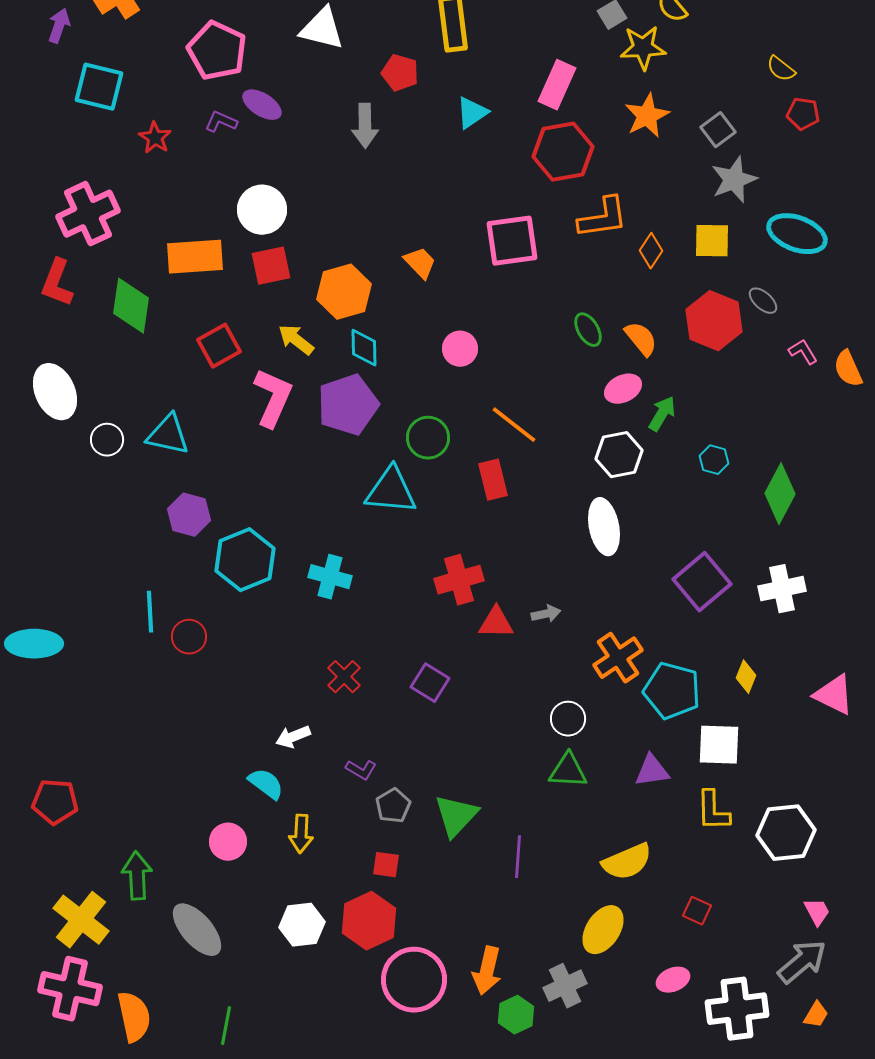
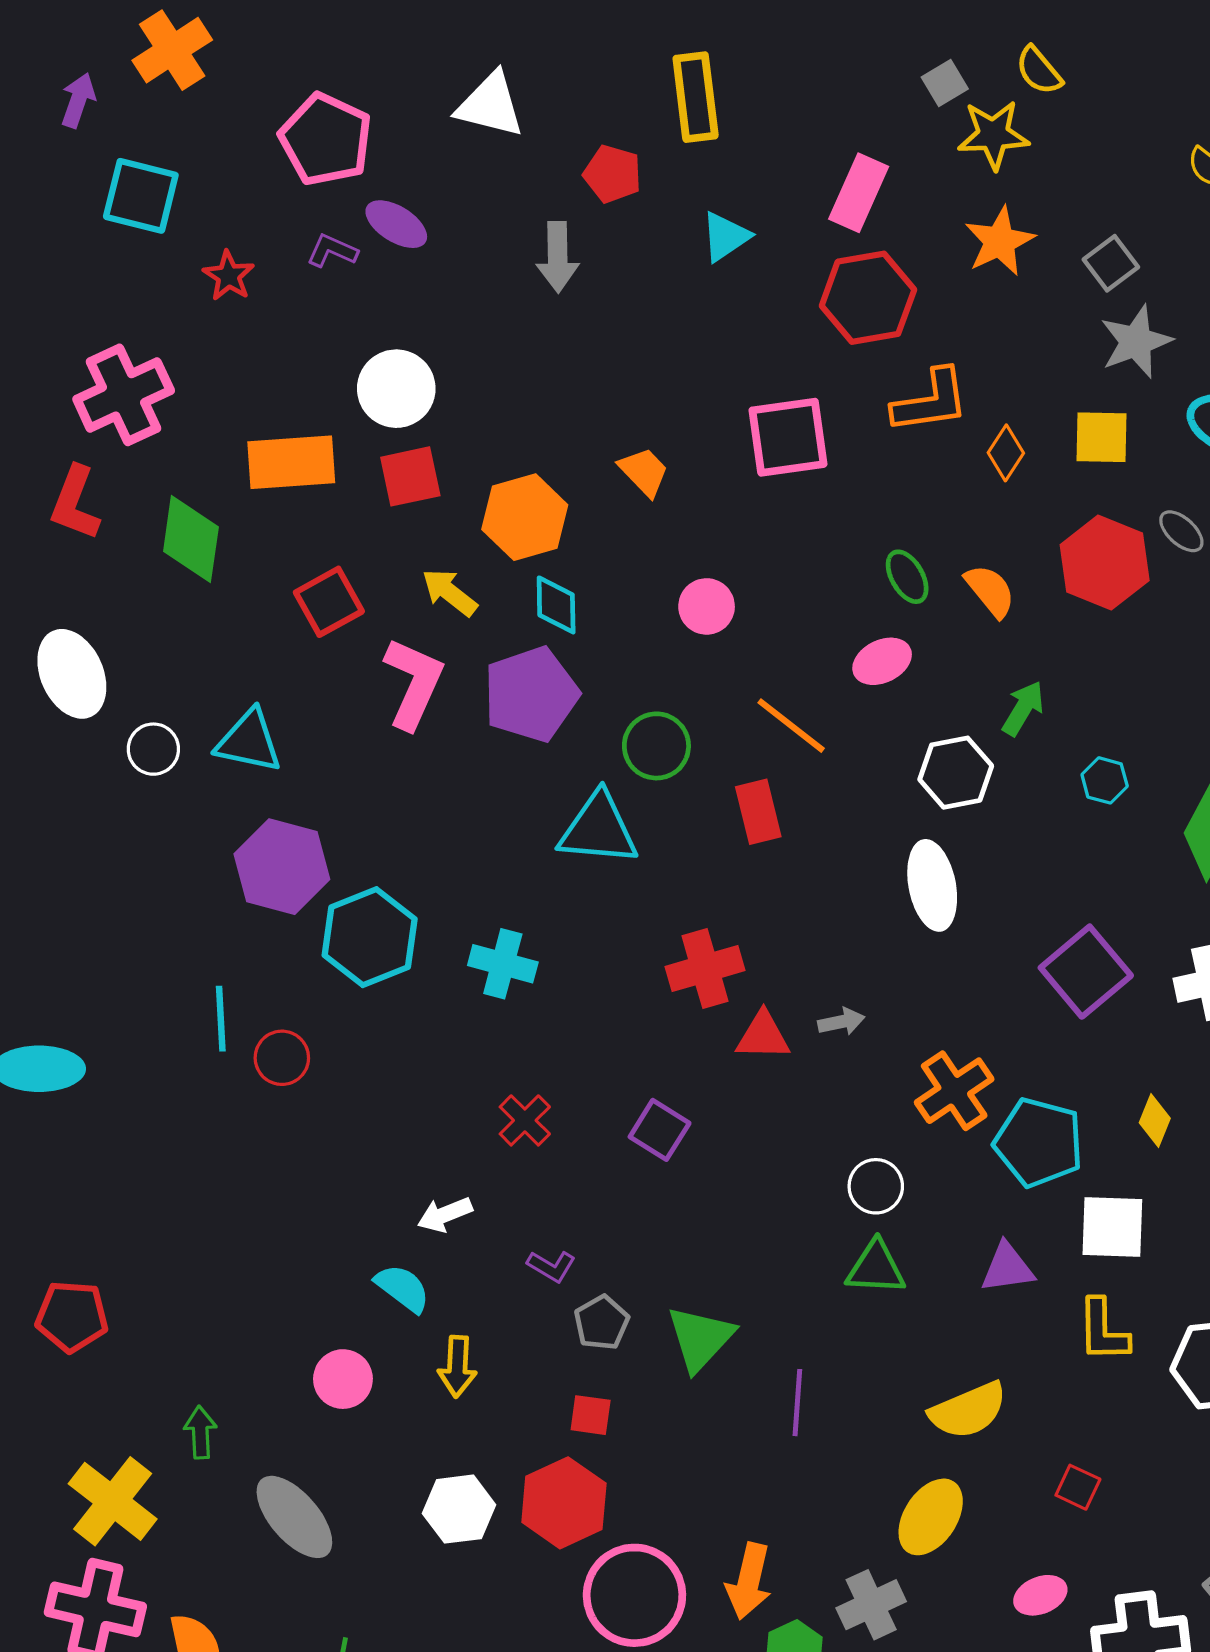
pink ellipse: (623, 389) -> (882, 661), moved
purple hexagon: (189, 515) -> (282, 867), size x1.4
green arrow: (137, 876) -> (200, 1432), size x0.7

